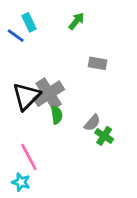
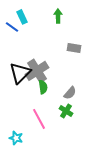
green arrow: (76, 21) -> (58, 16), turned -40
green cross: (104, 136) -> (66, 111), moved
pink line: (29, 157) -> (39, 119), moved

